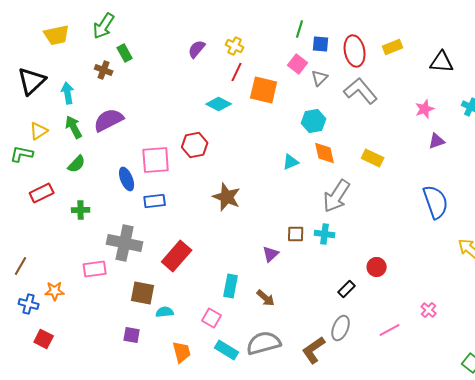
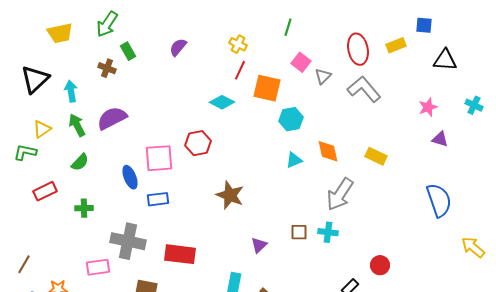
green line: (300, 29) -> (288, 27), moved
blue square: (321, 44) -> (424, 25), moved
purple semicircle: (197, 49) -> (178, 47), moved
cyan hexagon: (314, 121) -> (291, 119), moved
purple triangle: (437, 141) -> (440, 139), turned 36
purple triangle: (271, 254) -> (259, 245), moved
red rectangle: (177, 256) -> (180, 254), turned 56

